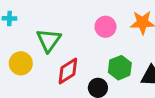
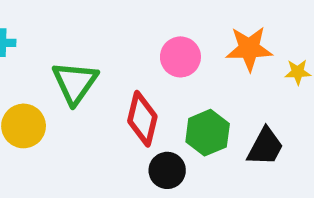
red diamond: (68, 71) -> (142, 119), moved, turned -44

